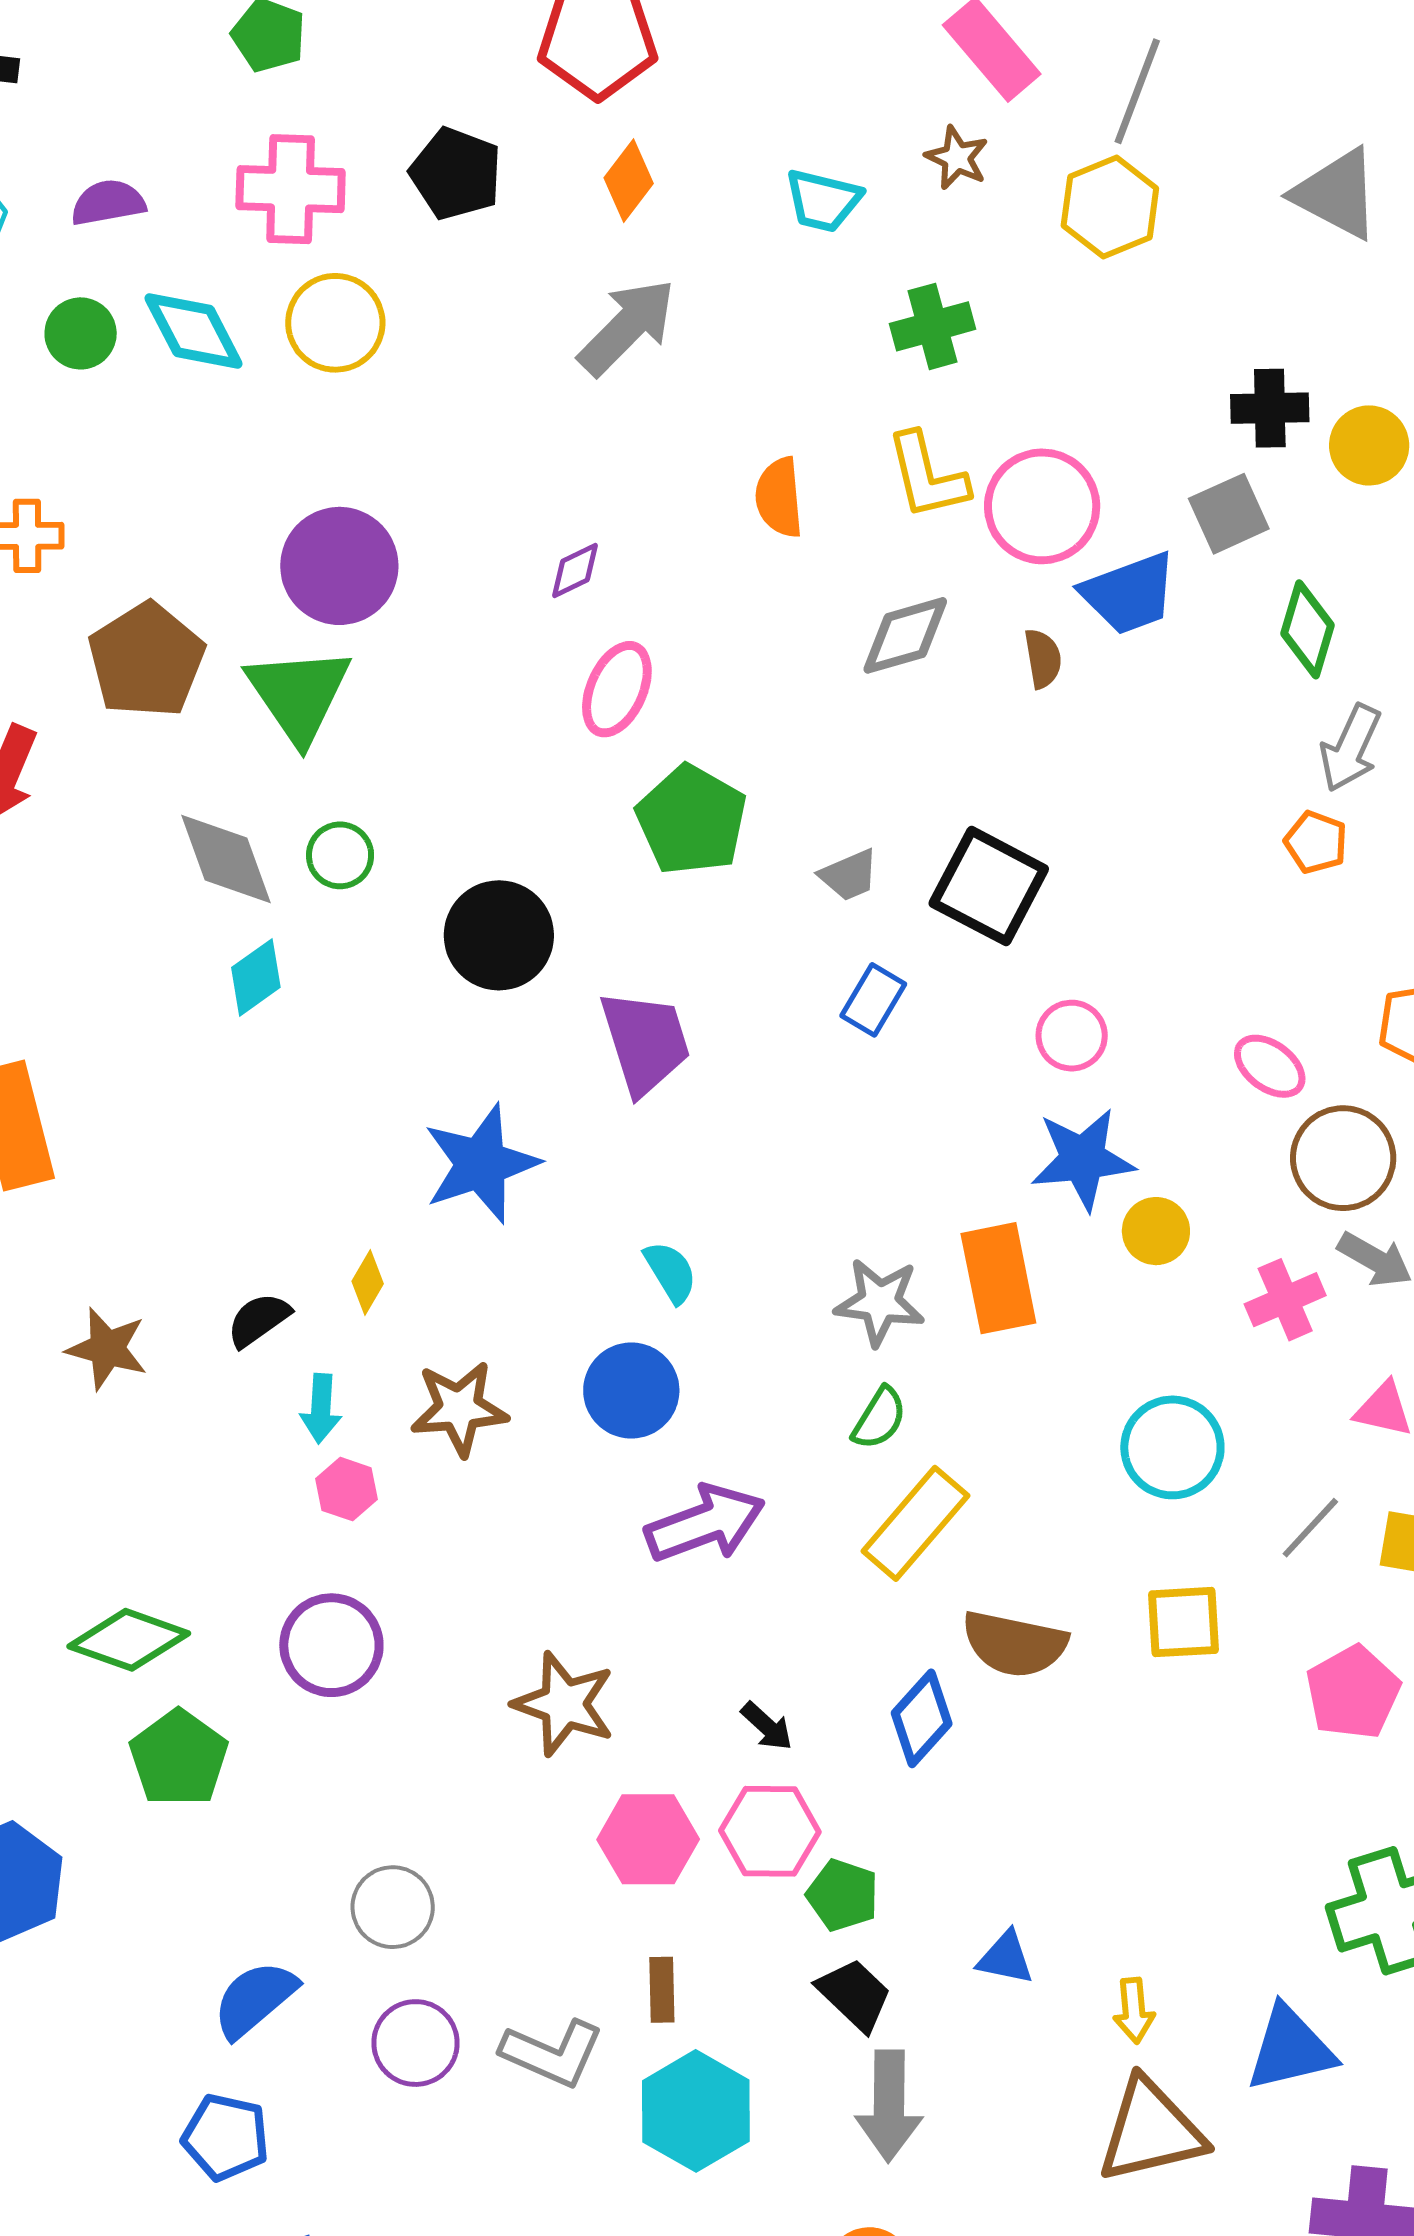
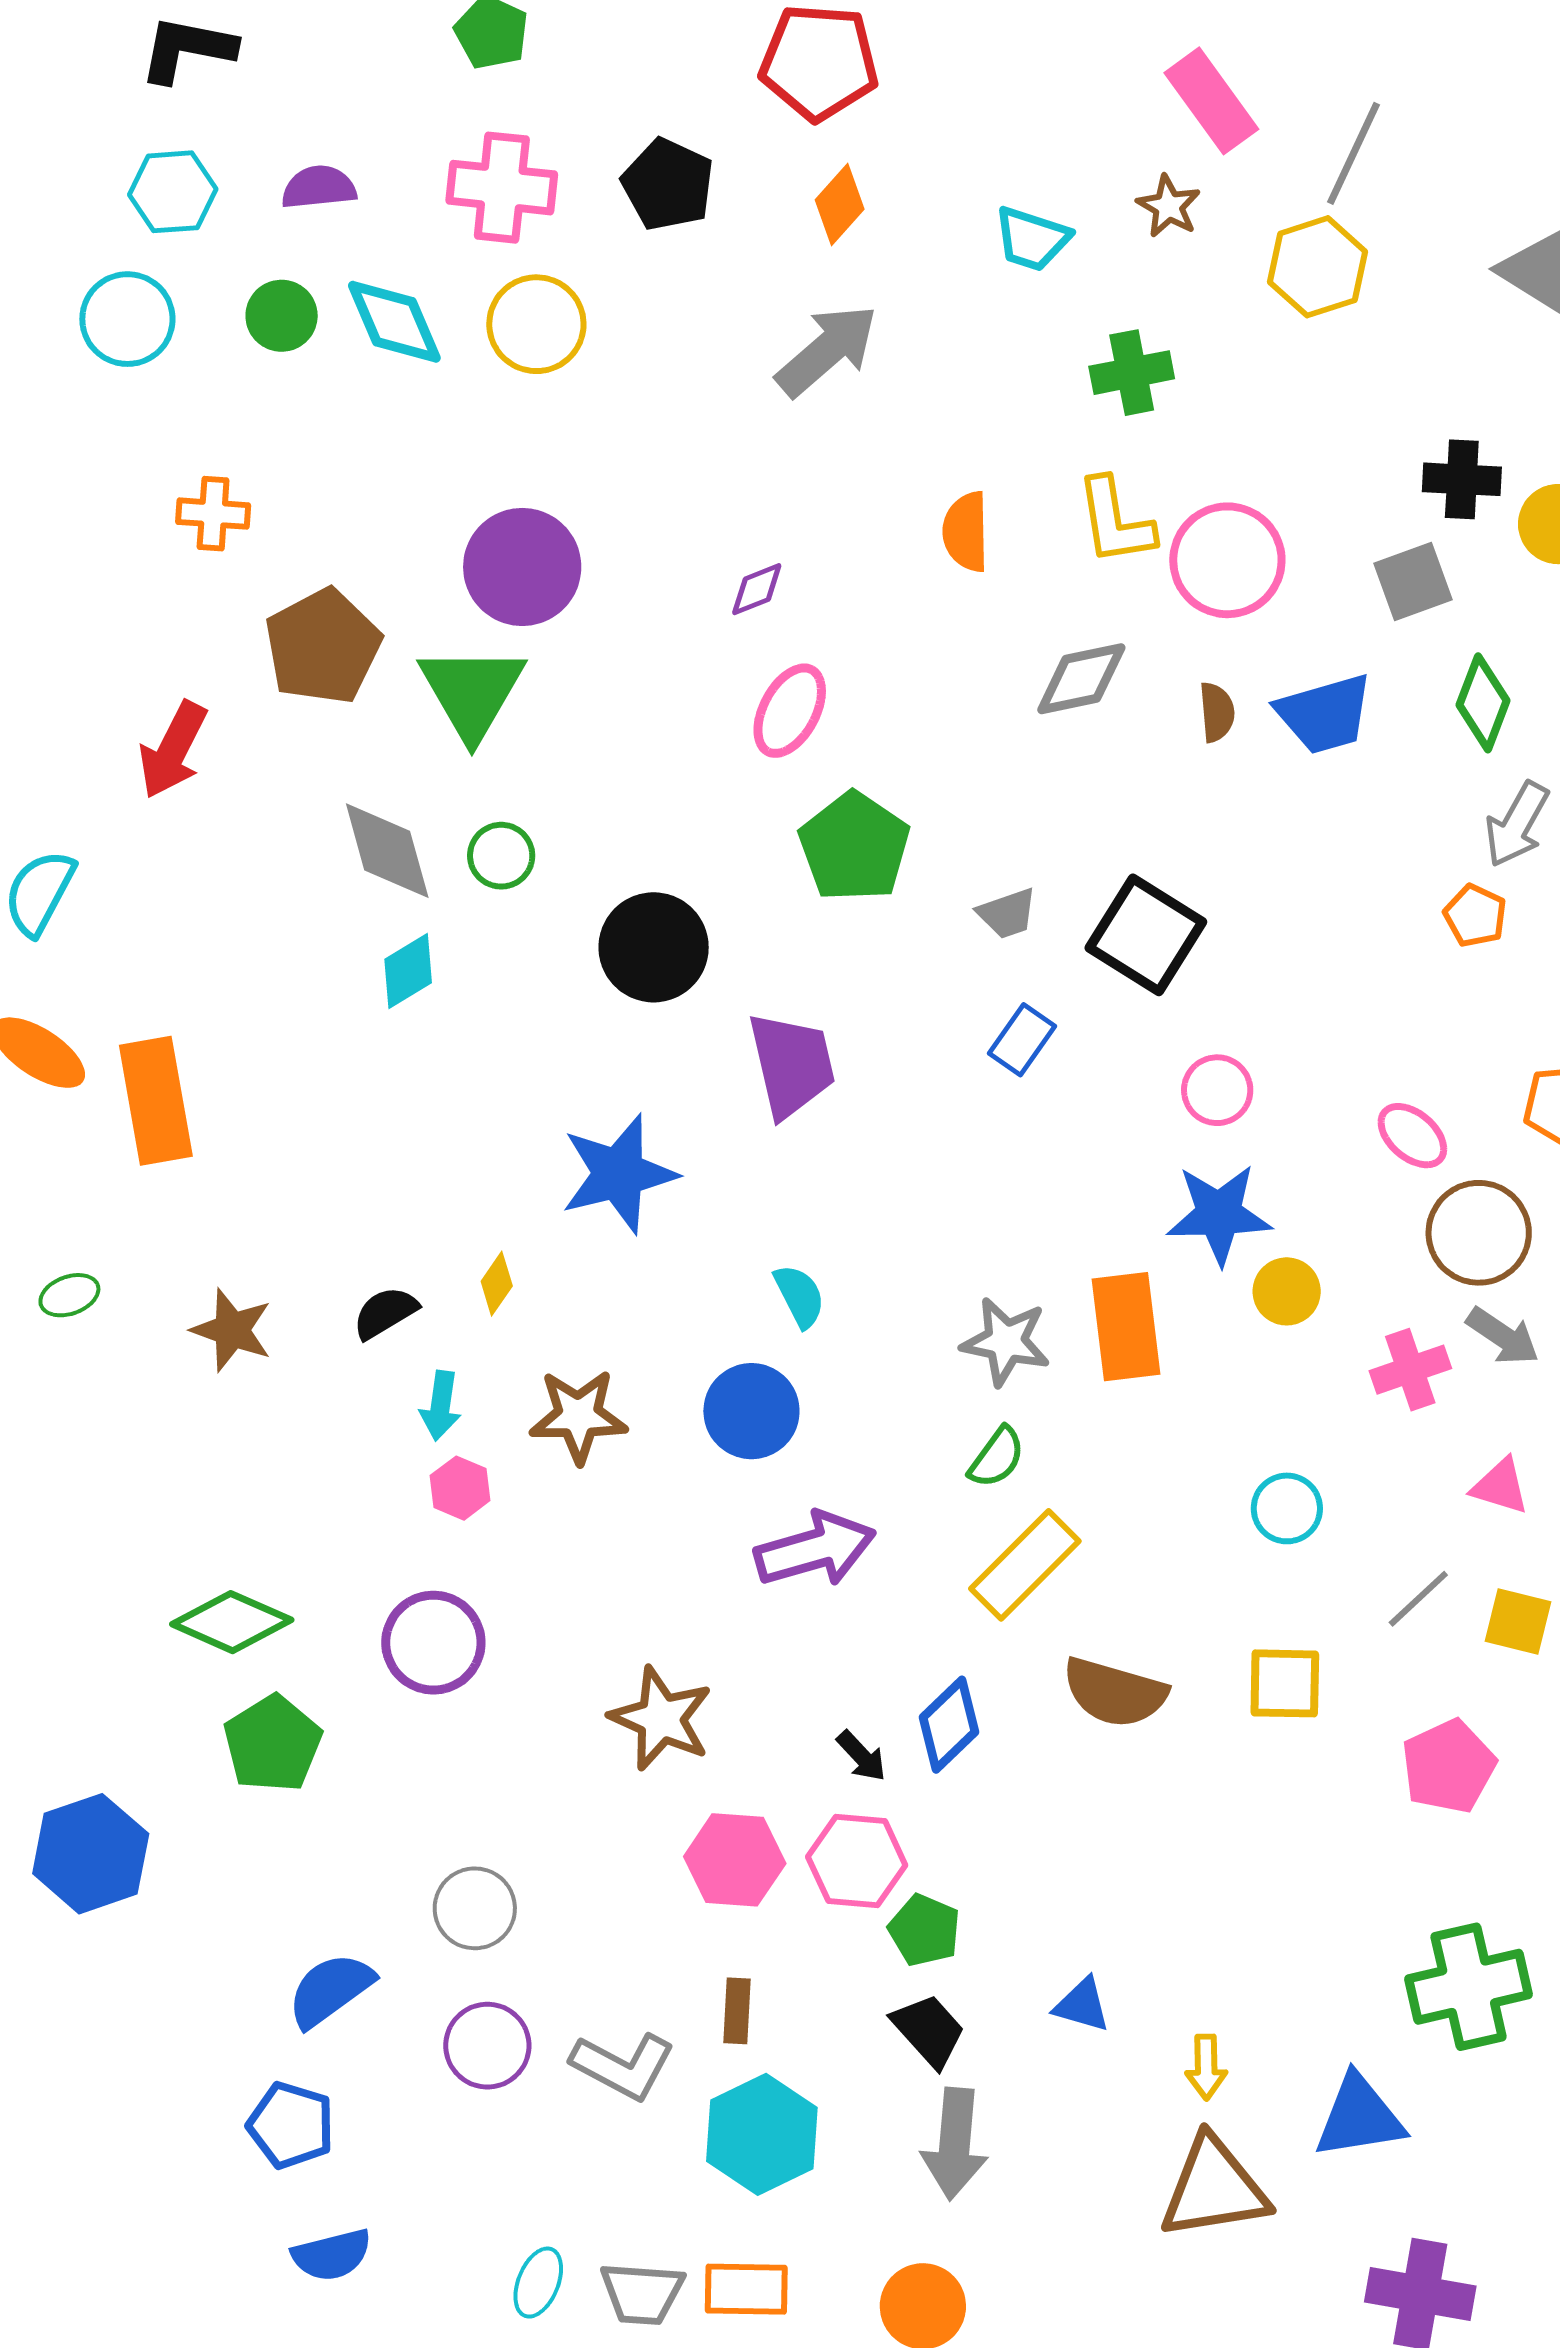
blue trapezoid: (1129, 594) -> (1325, 714), moved
cyan circle: (1172, 1447) -> (1287, 1508), size x0.7
blue diamond: (922, 1718) -> (949, 1725), moved

